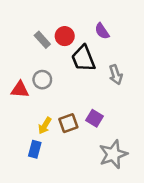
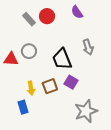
black trapezoid: (83, 58) -> (62, 59), moved
yellow arrow: (45, 126) -> (31, 88), turned -40
blue rectangle: (35, 149) -> (23, 107), turned -32

